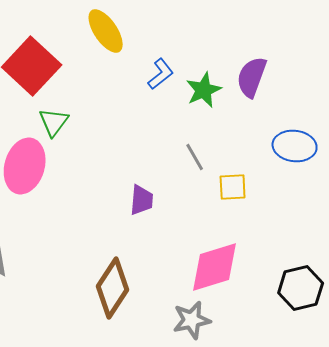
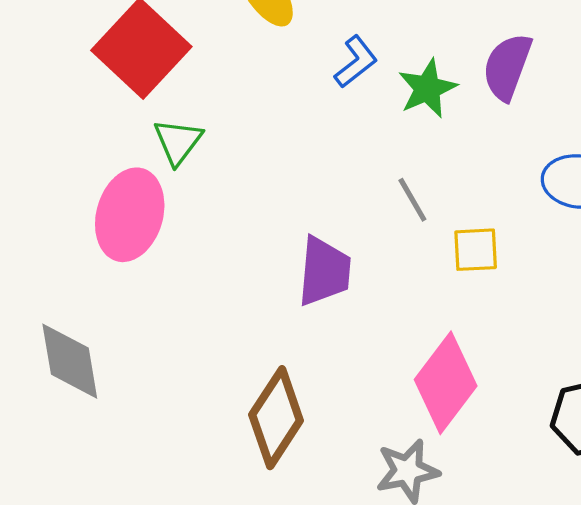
purple trapezoid: (142, 200) -> (324, 271), size x1.4
pink diamond: (215, 267) -> (446, 383), turned -36

